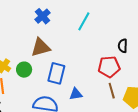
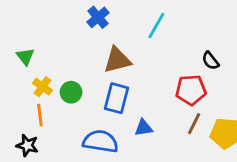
black semicircle: (123, 46) -> (210, 61), turned -40
brown triangle: (41, 47) -> (117, 60), moved
brown line: (112, 91) -> (194, 124), turned 42

